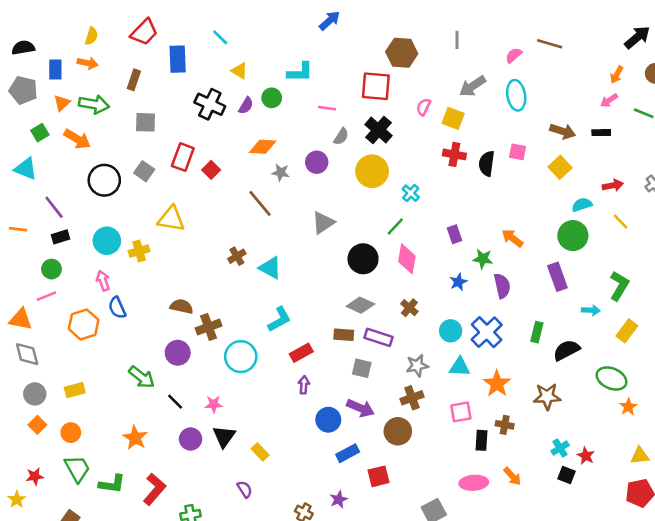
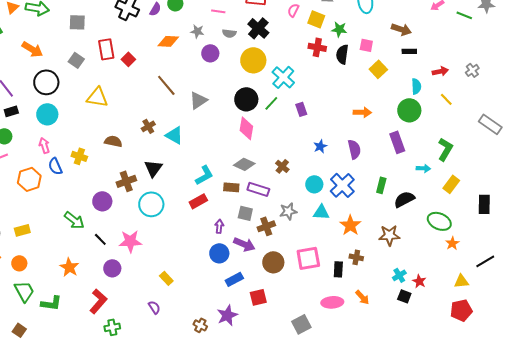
black rectangle: (601, 133) -> (409, 51), moved
gray semicircle: (341, 136) -> (229, 33), turned 64
orange arrow: (77, 139) -> (32, 49), moved
red rectangle: (183, 157) -> (106, 49), turned -30
yellow square: (560, 167) -> (378, 69), moved
gray star: (281, 173) -> (197, 31), moved
black circle: (104, 180) -> (46, 82), moved
cyan cross: (411, 193) -> (283, 77), size x1.6
cyan semicircle: (582, 205) -> (416, 86), turned 105
gray triangle: (323, 223) -> (198, 100), moved
purple rectangle: (454, 234) -> (301, 109), moved
orange arrow: (512, 238) -> (362, 112), turned 144
yellow cross: (139, 251) -> (79, 156), moved, turned 35
black circle: (363, 259) -> (246, 99), moved
pink diamond: (407, 259) -> (246, 128), moved
green star: (483, 259) -> (339, 29), moved
brown semicircle: (182, 306) -> (113, 141), moved
cyan L-shape: (279, 319) -> (204, 175), moved
purple arrow: (304, 385) -> (219, 226), moved
brown cross: (412, 398) -> (266, 226), moved
pink star: (214, 404) -> (130, 241), size x1.6
pink square: (461, 412) -> (308, 258), moved, size x1.4
black triangle: (224, 436) -> (153, 168), moved
red L-shape: (154, 489) -> (98, 301), moved
purple star: (339, 500) -> (227, 315), size x1.5

